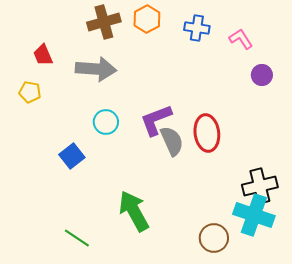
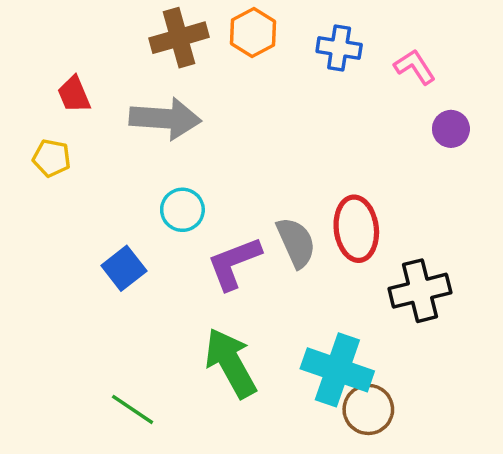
purple L-shape: (156, 120) -> (234, 263), moved
black cross: (260, 186) -> (420, 291), moved
cyan cross: (254, 215) -> (337, 370), moved

